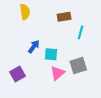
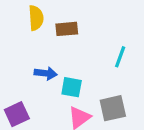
brown rectangle: (64, 17) -> (67, 29), moved
blue arrow: (34, 47) -> (46, 73), turned 56

